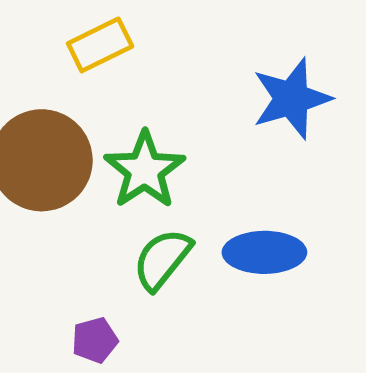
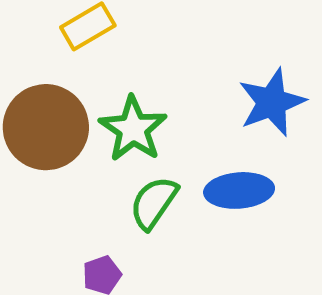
blue star: (291, 99) -> (272, 102), moved

